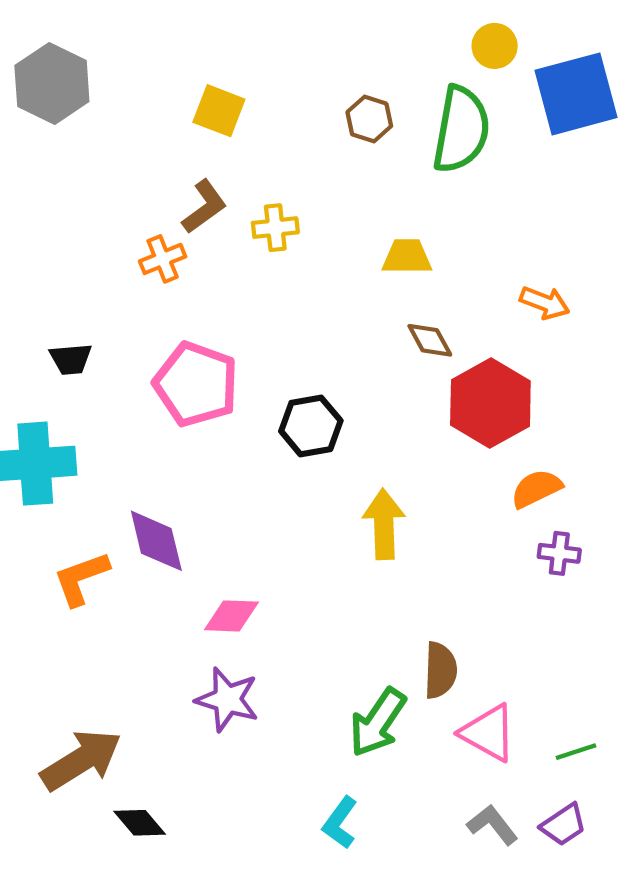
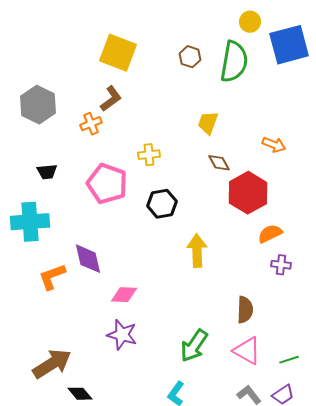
gray hexagon: (52, 84) -> (38, 105), moved
yellow square: (219, 111) -> (118, 53), size x1.5
yellow cross: (275, 228) -> (149, 155), moved
yellow trapezoid: (407, 257) -> (208, 123), turned -70
brown semicircle: (440, 670) -> (245, 310), moved

